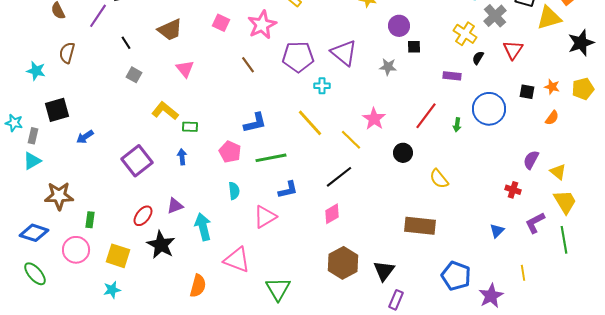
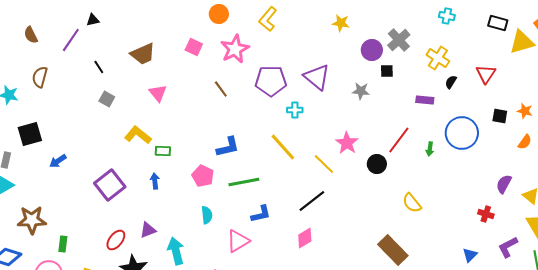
gray cross: (495, 16) -> (399, 40), moved
black circle: (403, 153) -> (377, 164), moved
brown rectangle: (420, 226) -> (393, 250), turned 40

